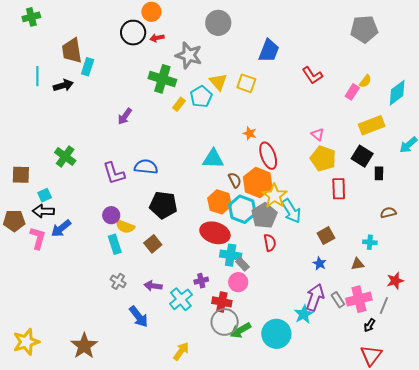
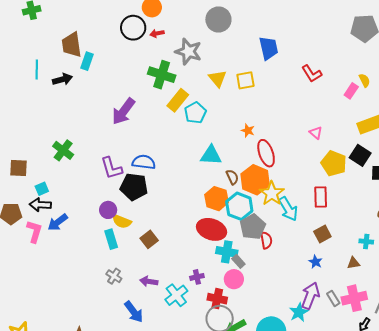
blue trapezoid: (269, 51) -> (269, 48), turned -35
yellow semicircle: (365, 81) -> (365, 80), turned -64
yellow square: (246, 83) -> (245, 80), turned -30
cyan pentagon: (201, 97) -> (195, 113), moved
yellow rectangle: (179, 104) -> (178, 100), size x1.6
purple arrow: (125, 116) -> (123, 111), size x1.6
yellow pentagon: (323, 159) -> (334, 163), moved
red rectangle: (339, 189) -> (321, 197), moved
black pentagon: (163, 205) -> (134, 187), moved
gray pentagon: (264, 216) -> (253, 227), moved

